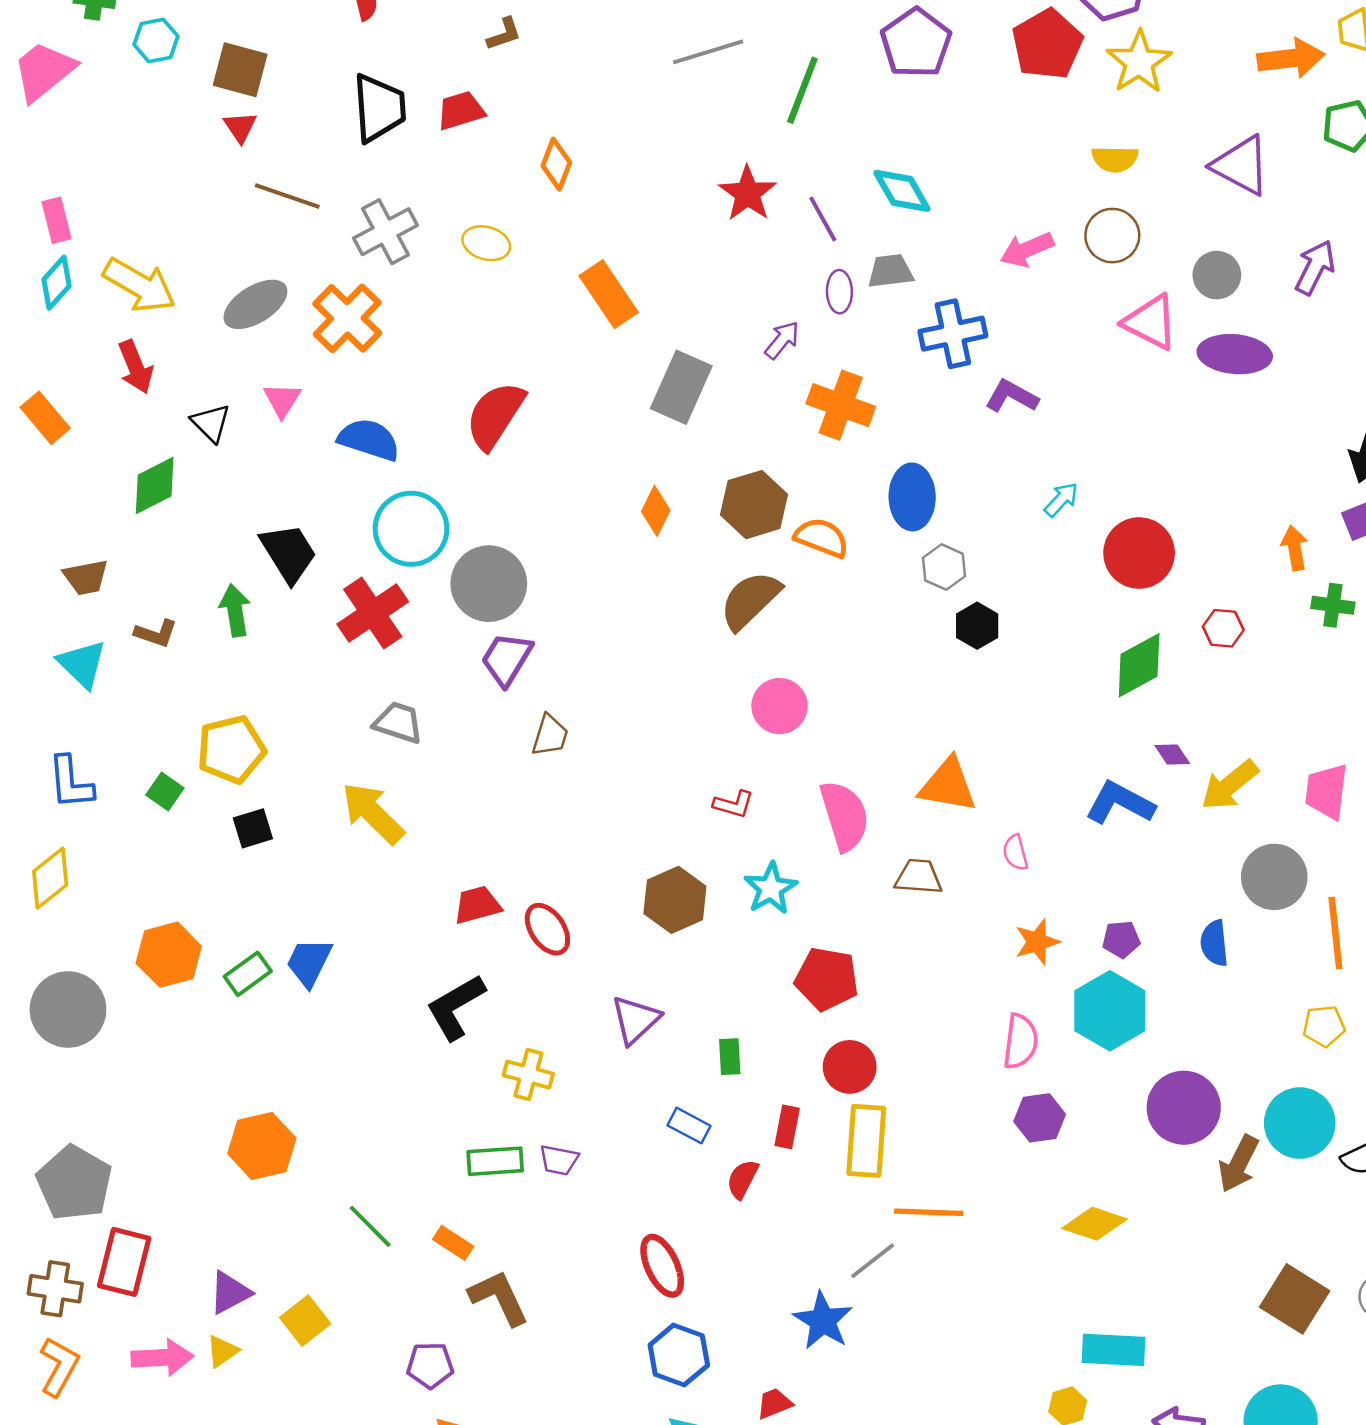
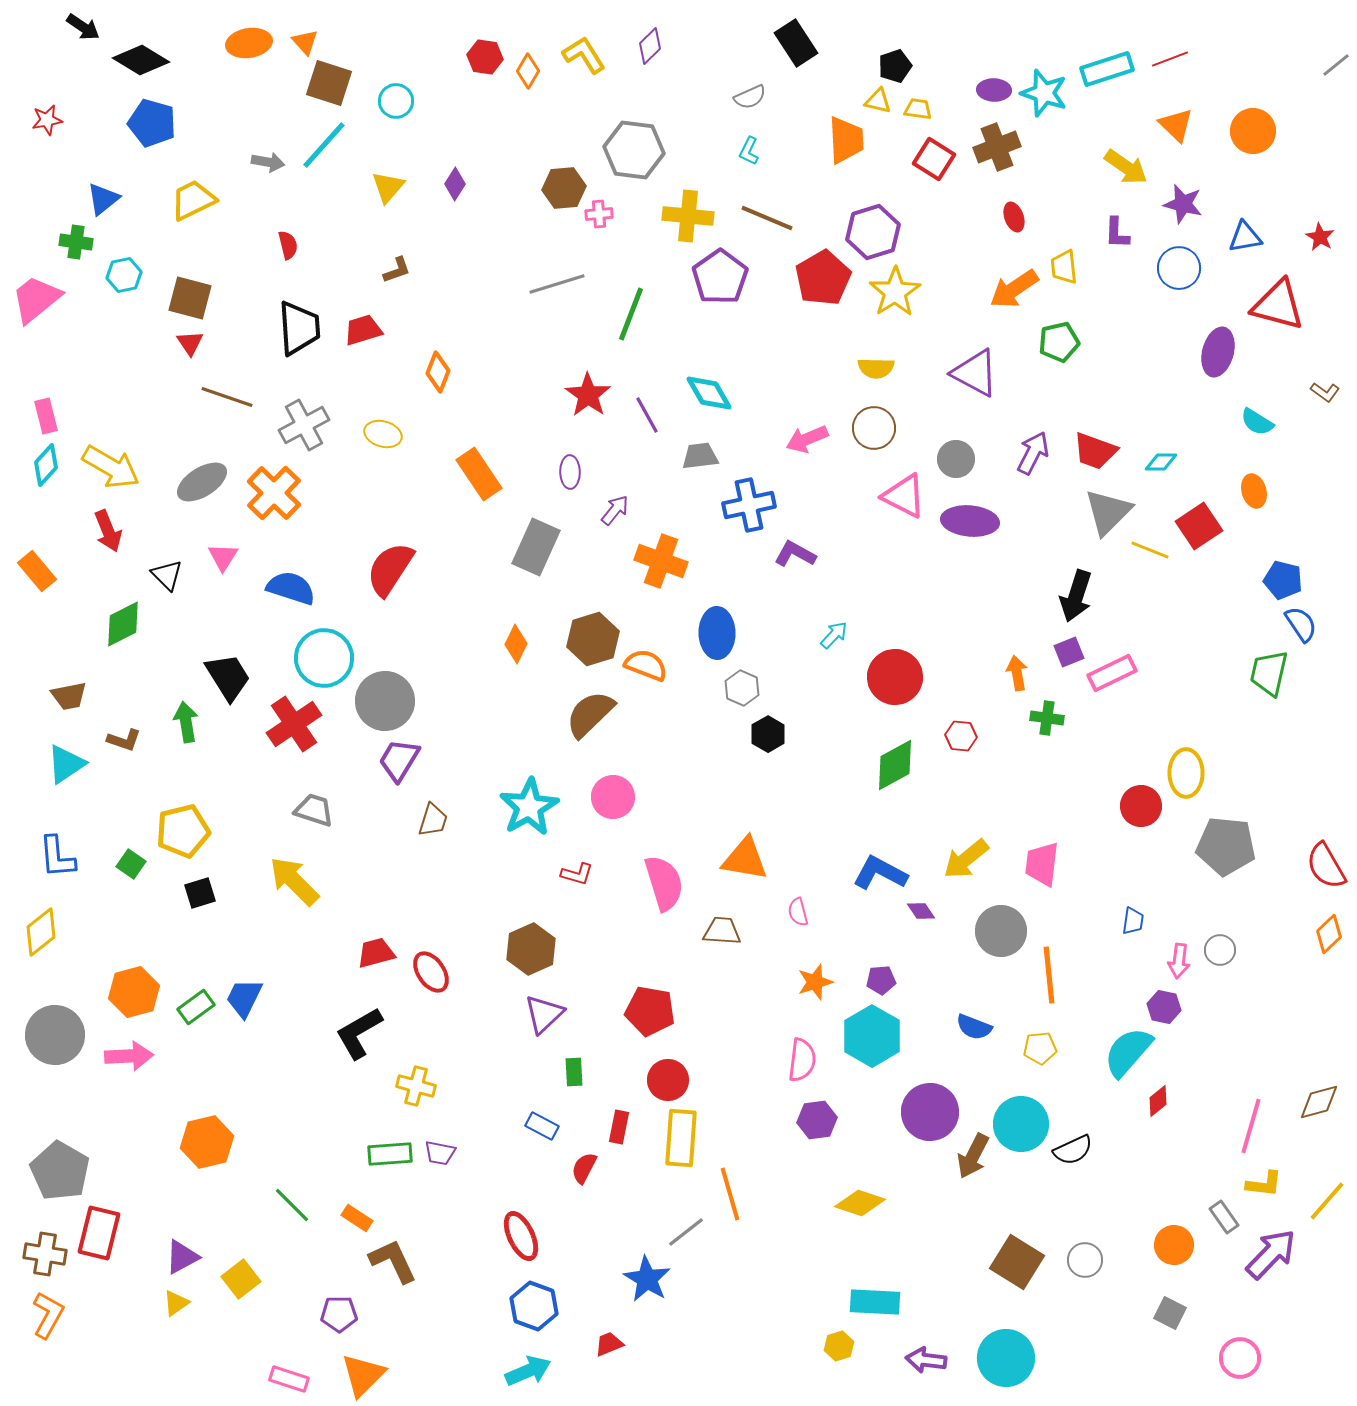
orange arrow: (1291, 58) -> (1014, 289), turned 153
purple ellipse: (839, 292) -> (570, 472), moved
cyan triangle: (82, 664) -> (66, 764), turned 42
purple diamond: (1172, 754) -> (921, 911), moved
cyan star: (771, 888) -> (529, 807), moved, size x1.4
blue semicircle: (1214, 943) -> (974, 1027), moved, turned -63
purple triangle: (635, 1020) -> (544, 1014), moved
orange line: (929, 1212) -> (730, 1194), turned 72
pink arrow: (162, 1358) -> (129, 1056), moved

